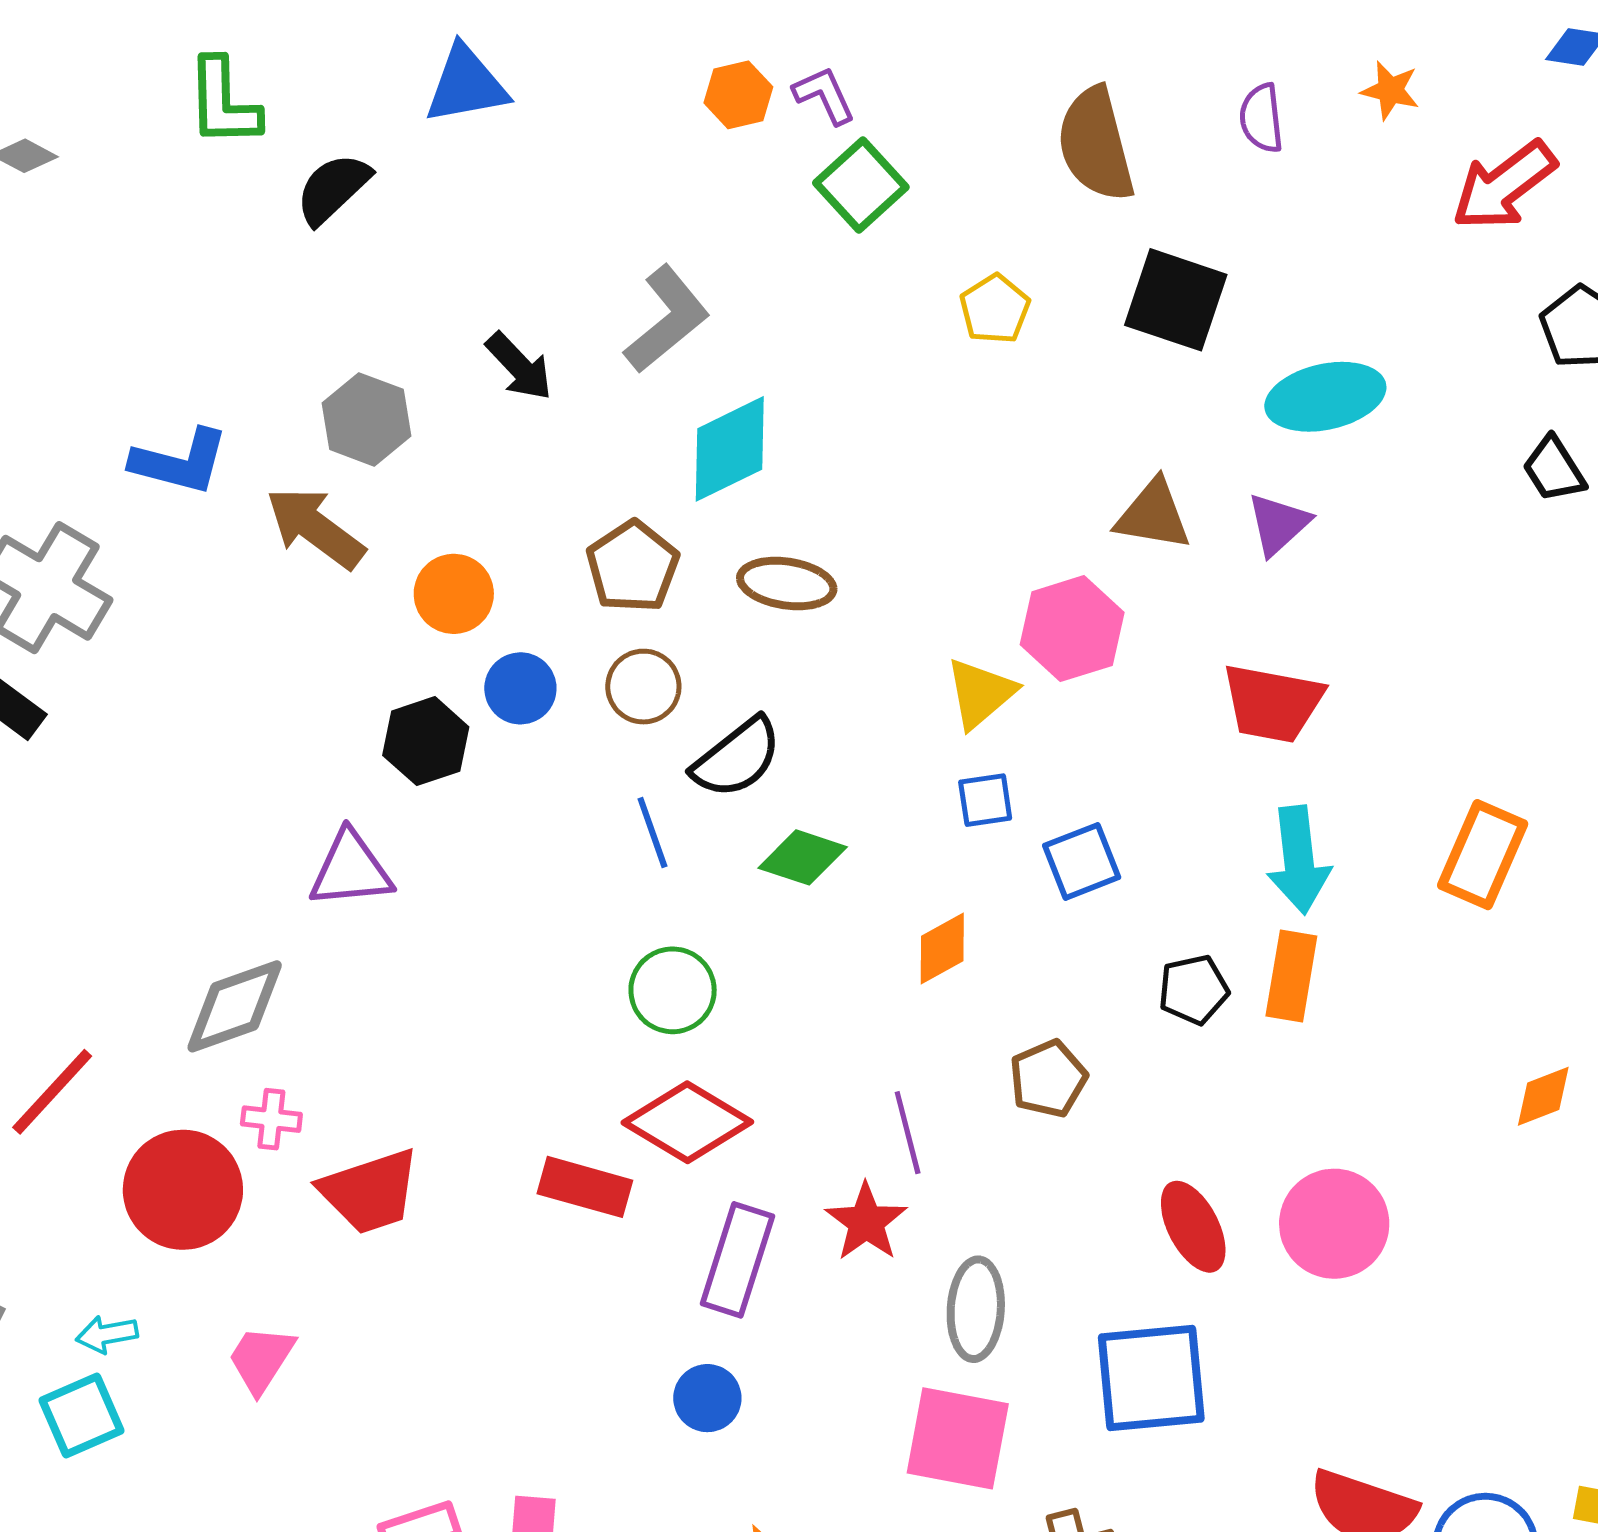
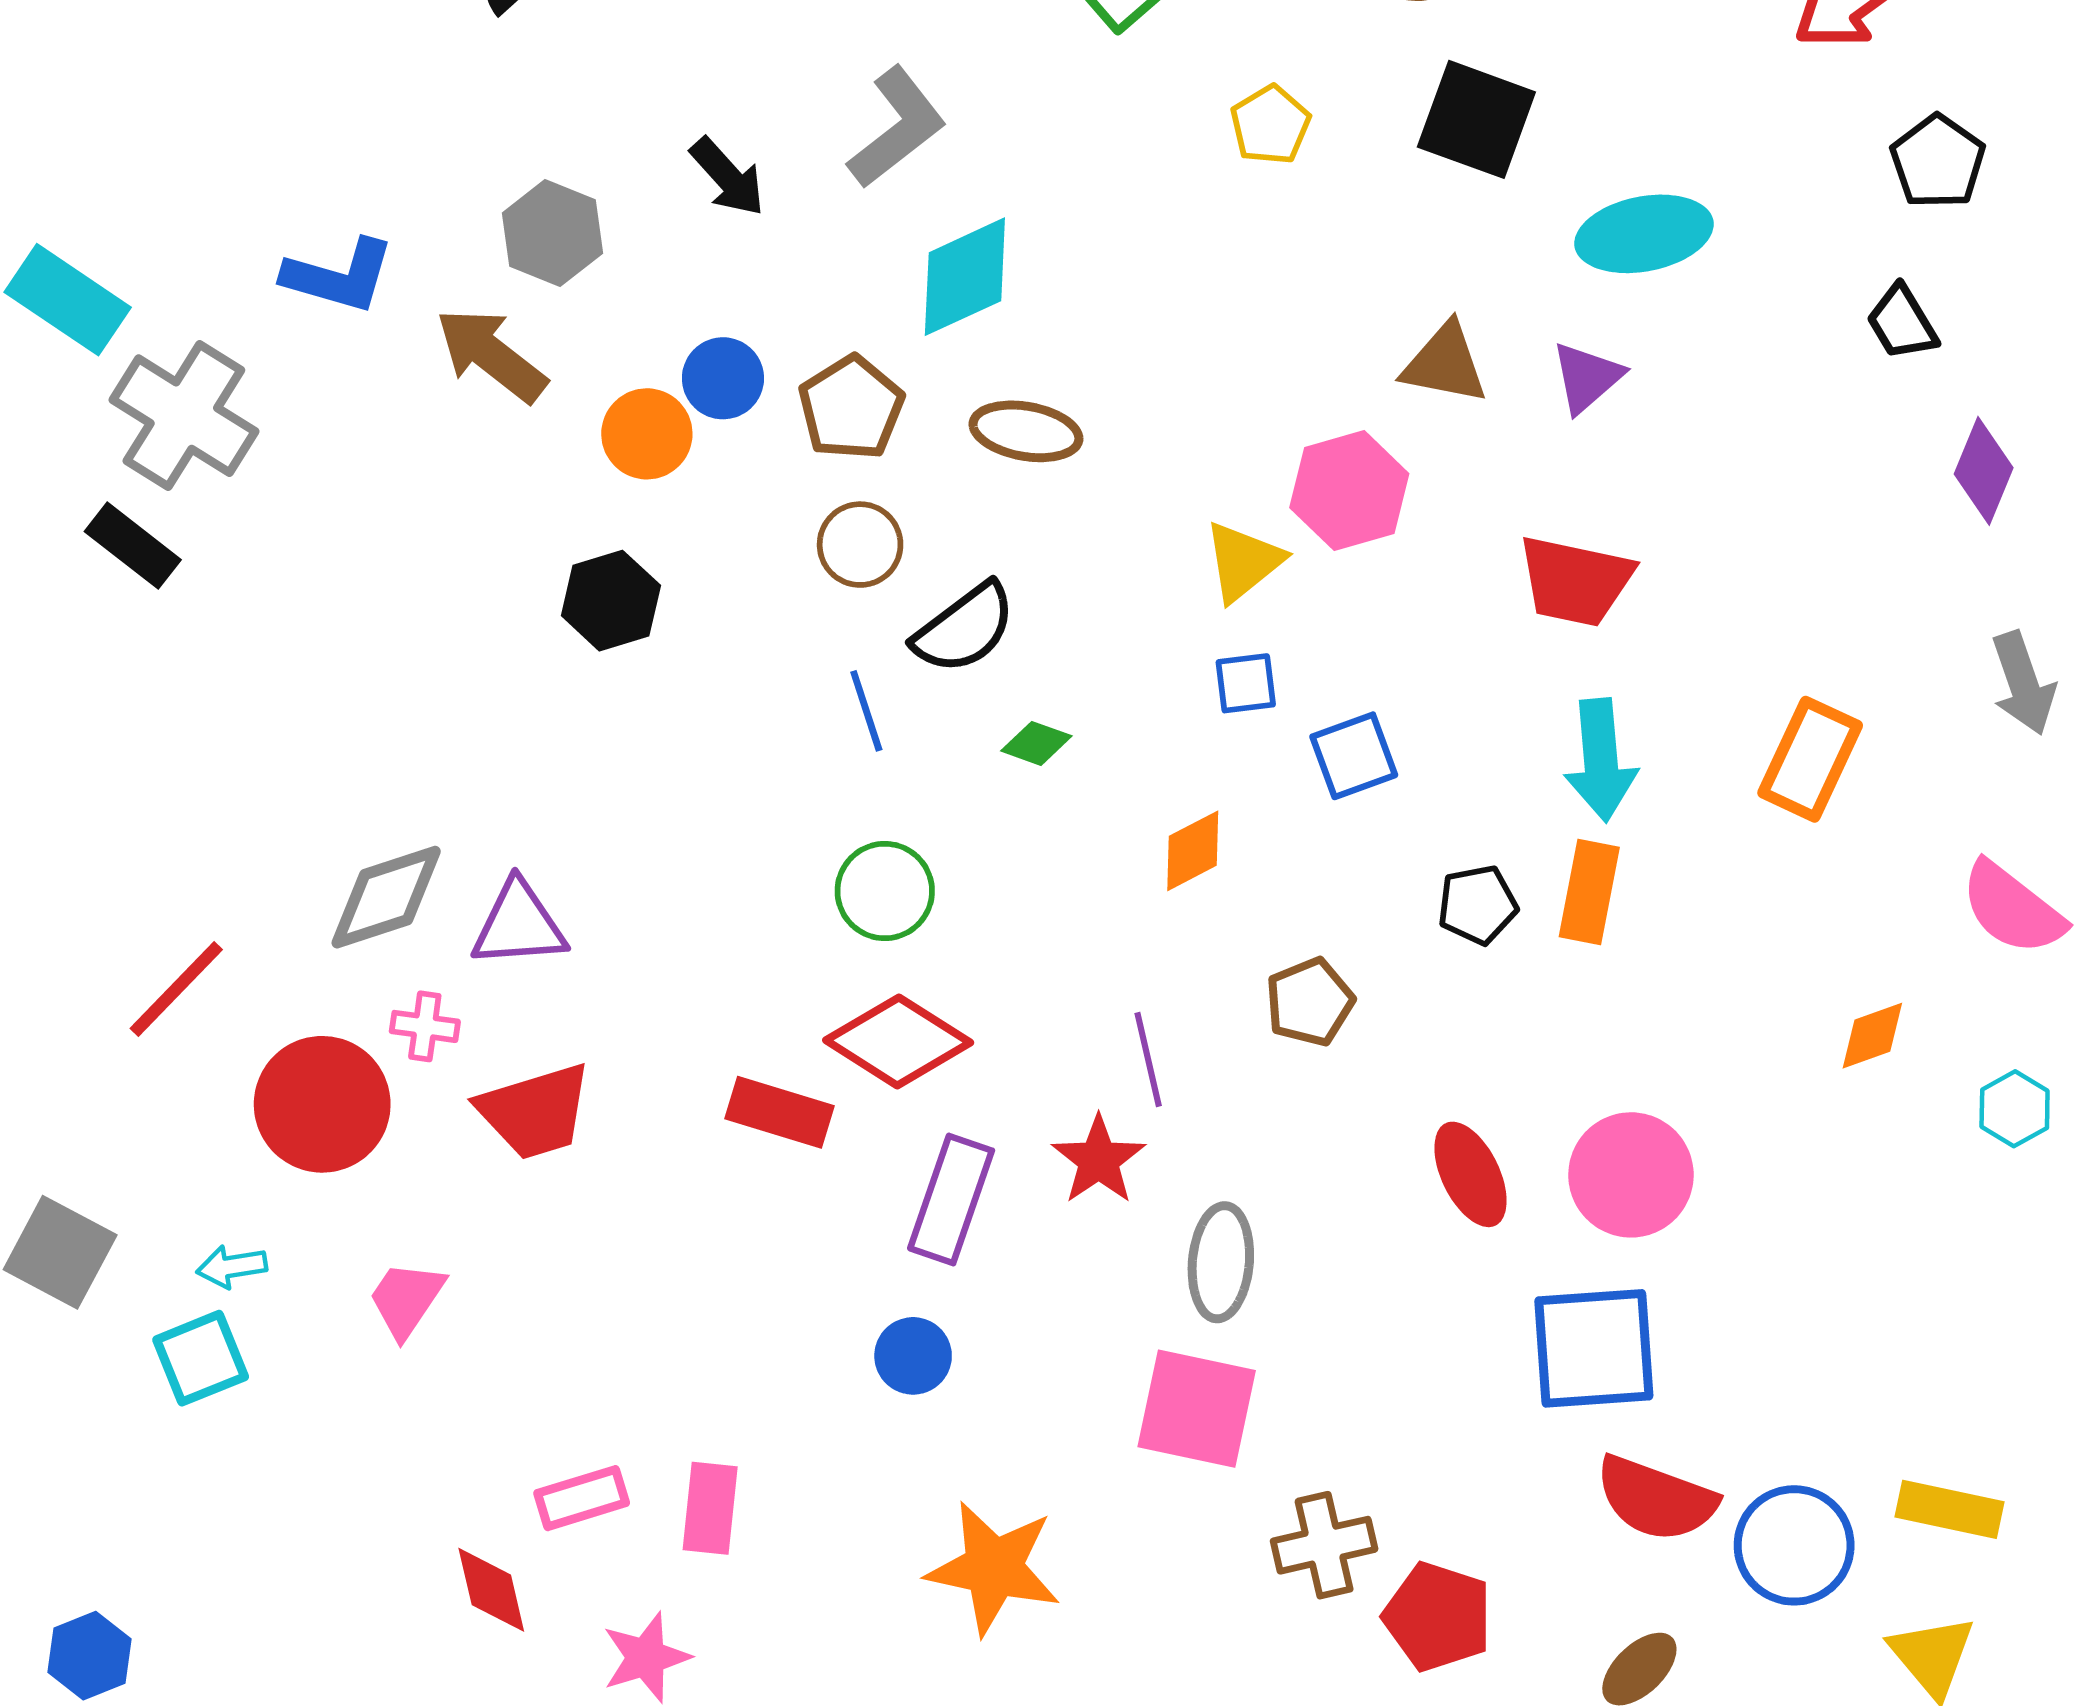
blue circle: (520, 688) -> (723, 378), moved
green diamond: (803, 857) -> (1036, 743), size x0.7
purple triangle: (351, 870) -> (519, 924), moved
blue square: (1151, 1378) -> (1594, 1348), moved

